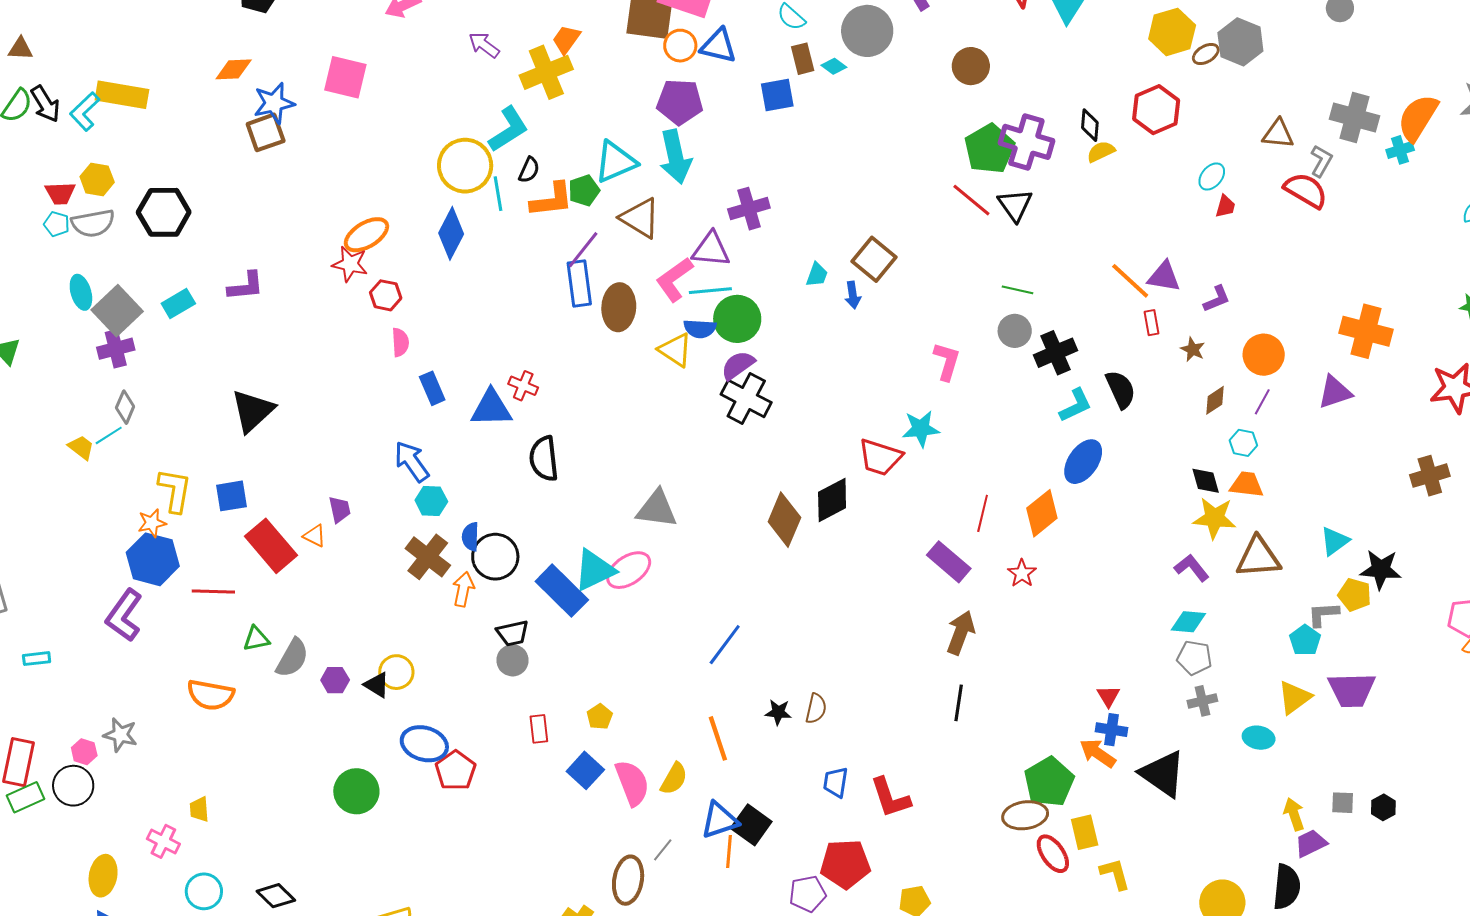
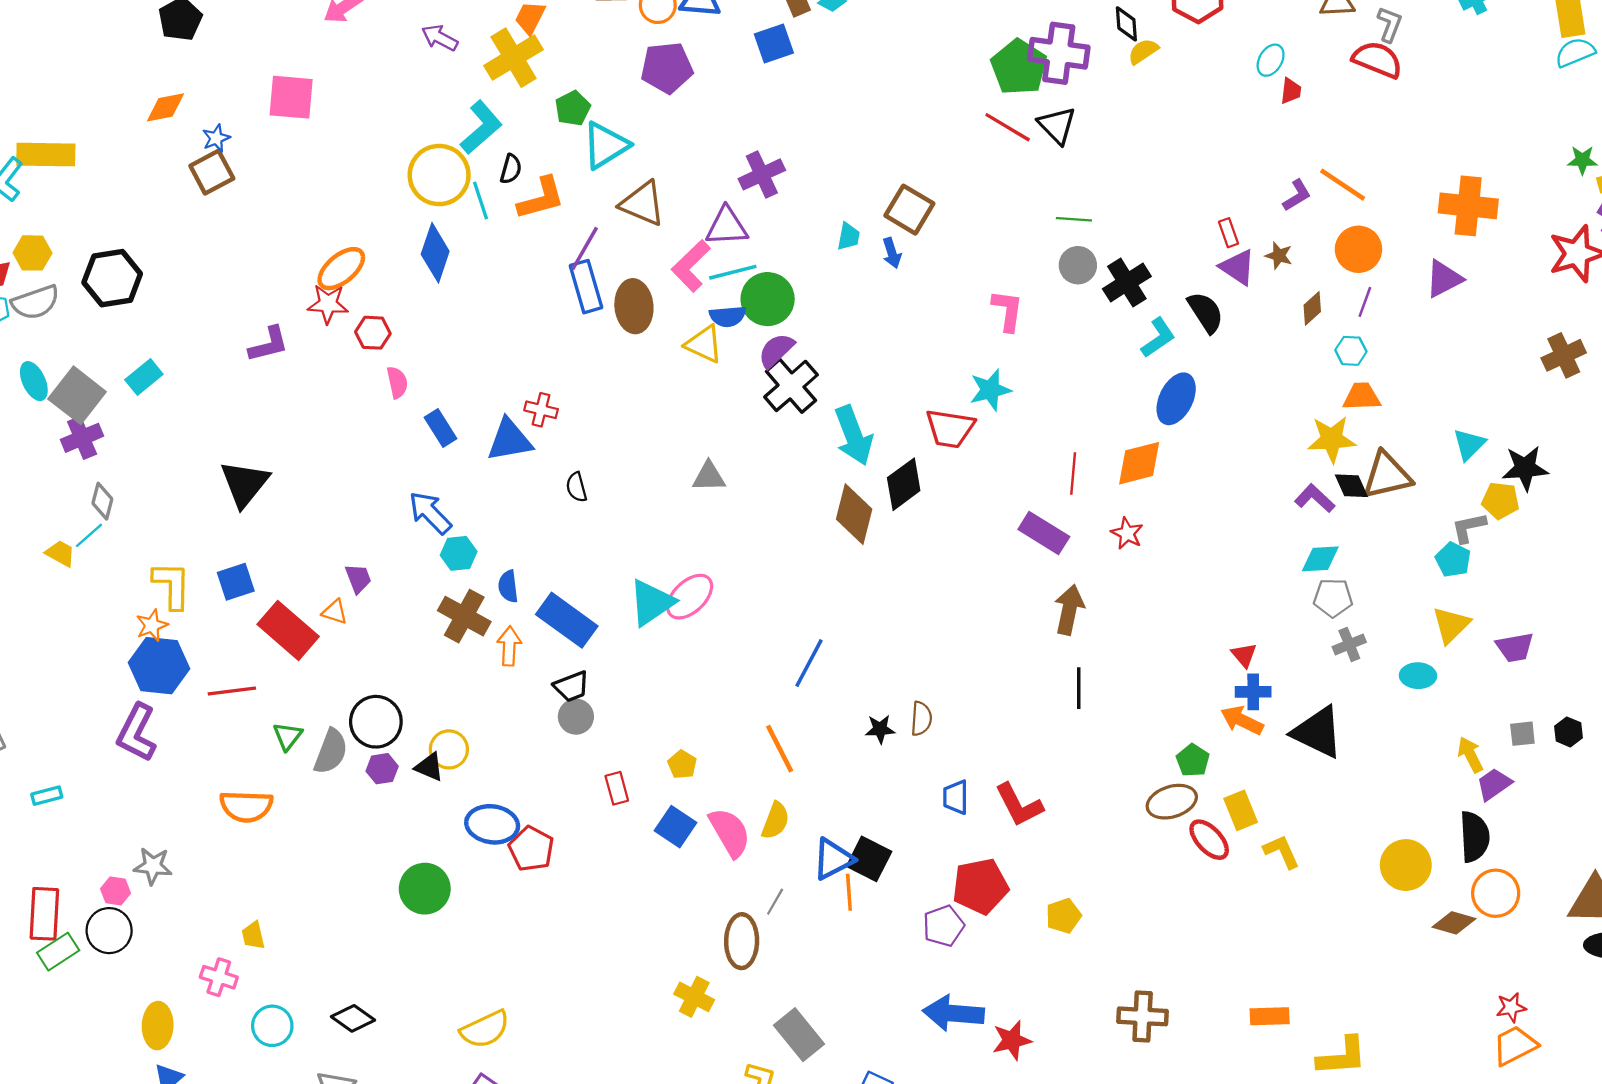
blue star: (274, 103) -> (216, 138), size x0.6
cyan arrow: (675, 157) -> (854, 435), moved
green pentagon: (584, 190) -> (573, 108), moved
purple triangle: (1164, 277) -> (1238, 267), moved, turned 33
orange line: (1130, 281) -> (1343, 185), moved
purple L-shape: (246, 286) -> (269, 344), moved
black cross: (746, 398) -> (791, 386), turned 30
black semicircle: (544, 459) -> (576, 487), size x0.6
black diamond: (1206, 481) -> (1351, 486), moved
gray triangle: (657, 509) -> (709, 477), moved, size x0.7
orange diamond: (1042, 513) -> (1139, 463), turned 33
black circle: (495, 557) -> (376, 722), moved
blue rectangle: (562, 591) -> (567, 620), moved
green triangle: (256, 639) -> (288, 736), turned -32
purple trapezoid: (1352, 690) -> (1515, 647), moved, size x0.7
orange line: (718, 738) -> (780, 749), moved
green pentagon: (1049, 782) -> (1193, 760), size x0.6

